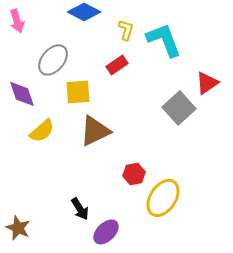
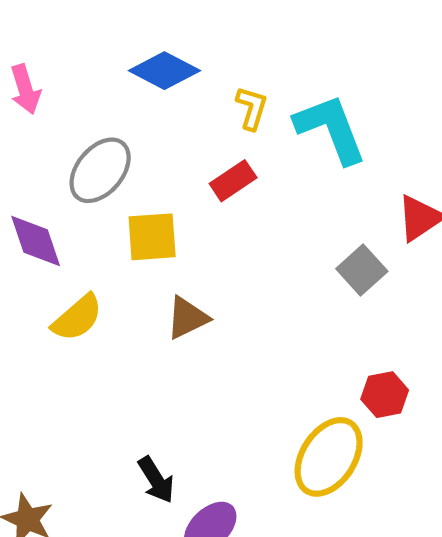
gray square: (179, 108) -> (362, 270), size x0.7
brown triangle: (95, 131) -> (187, 318), size x0.7
red hexagon: (134, 174) -> (385, 395), moved

